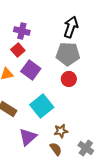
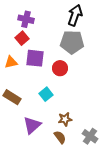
purple square: (31, 70) -> (35, 58), turned -30
red circle: (69, 79) -> (60, 68), moved
cyan square: (42, 106) -> (46, 94), size x0.6

